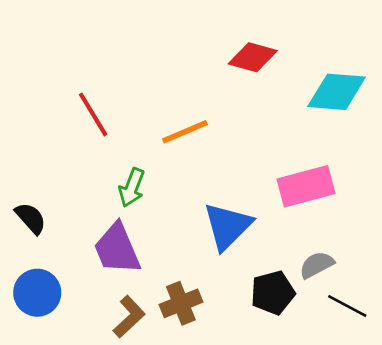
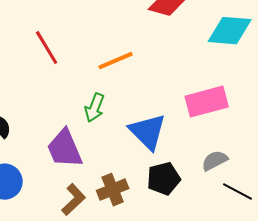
green arrow: (132, 188) -> (95, 108), moved
blue triangle: (227, 226) -> (148, 132), turned -30
black pentagon: (273, 293) -> (164, 179), moved

